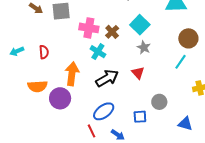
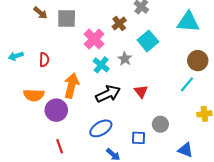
pink cross: (89, 28) -> (94, 39), turned 30
brown cross: (112, 32) -> (119, 23), moved
gray star: (144, 47) -> (125, 59), moved
red line: (92, 131) -> (60, 146), moved

